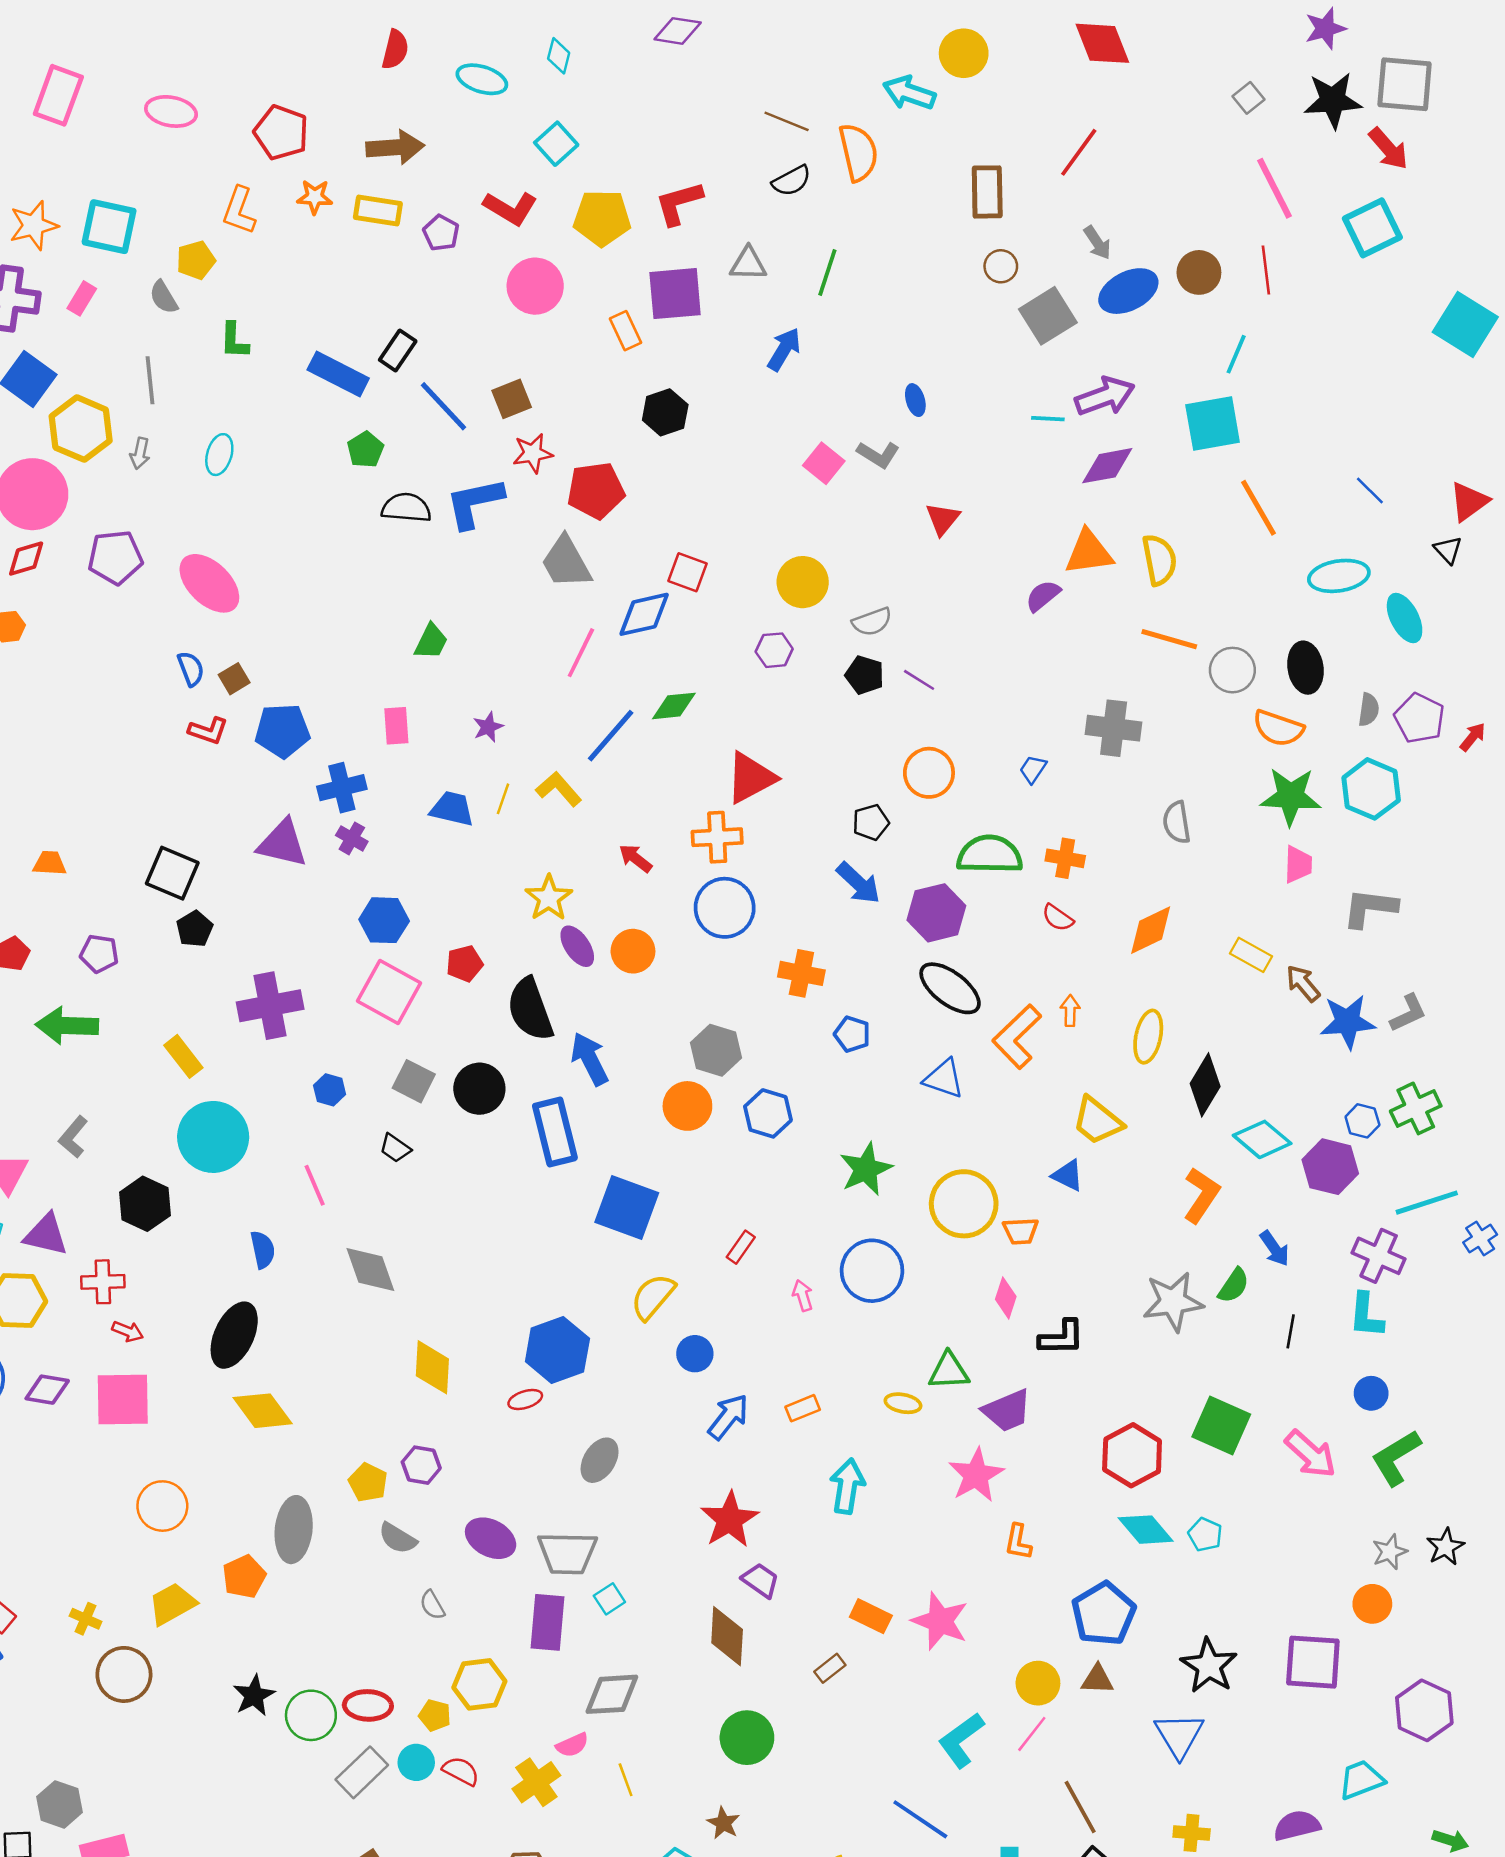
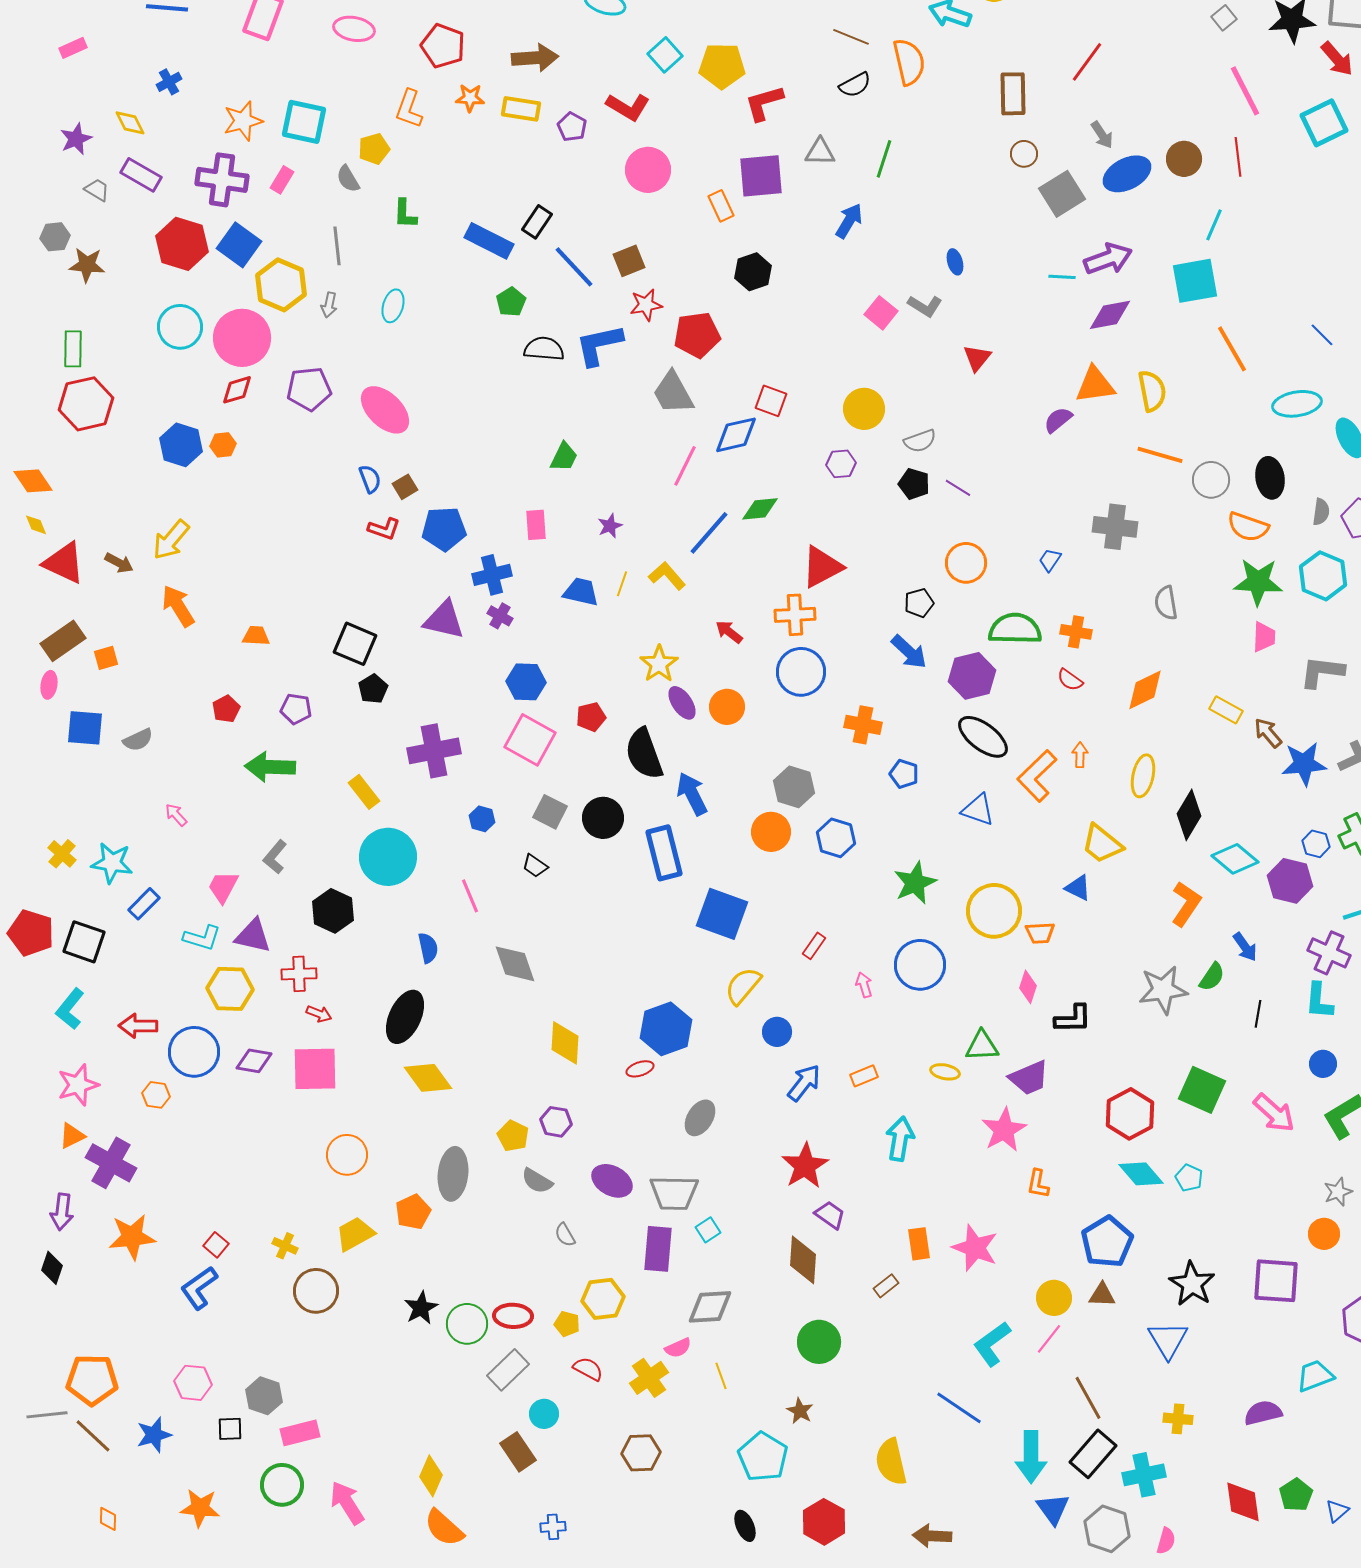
yellow pentagon: (602, 218) -> (722, 66), moved
orange rectangle: (871, 1616) -> (919, 1244), turned 56
cyan circle: (416, 1762) -> (544, 1414), moved

